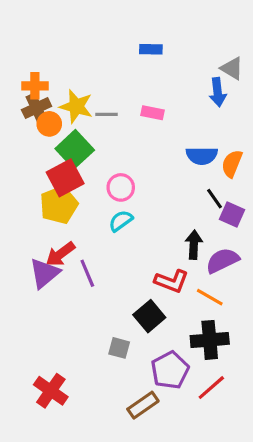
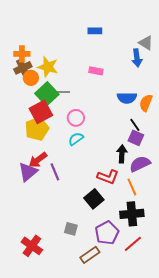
gray line: (106, 114) -> (63, 92), moved
purple square: (232, 214) -> (136, 138), moved
orange line: (210, 297) -> (132, 187), turned 36
gray square: (119, 348) -> (71, 229), moved

